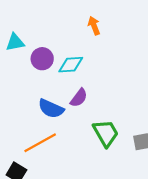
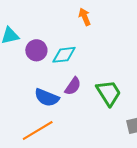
green trapezoid: (106, 133) -> (109, 93), moved

